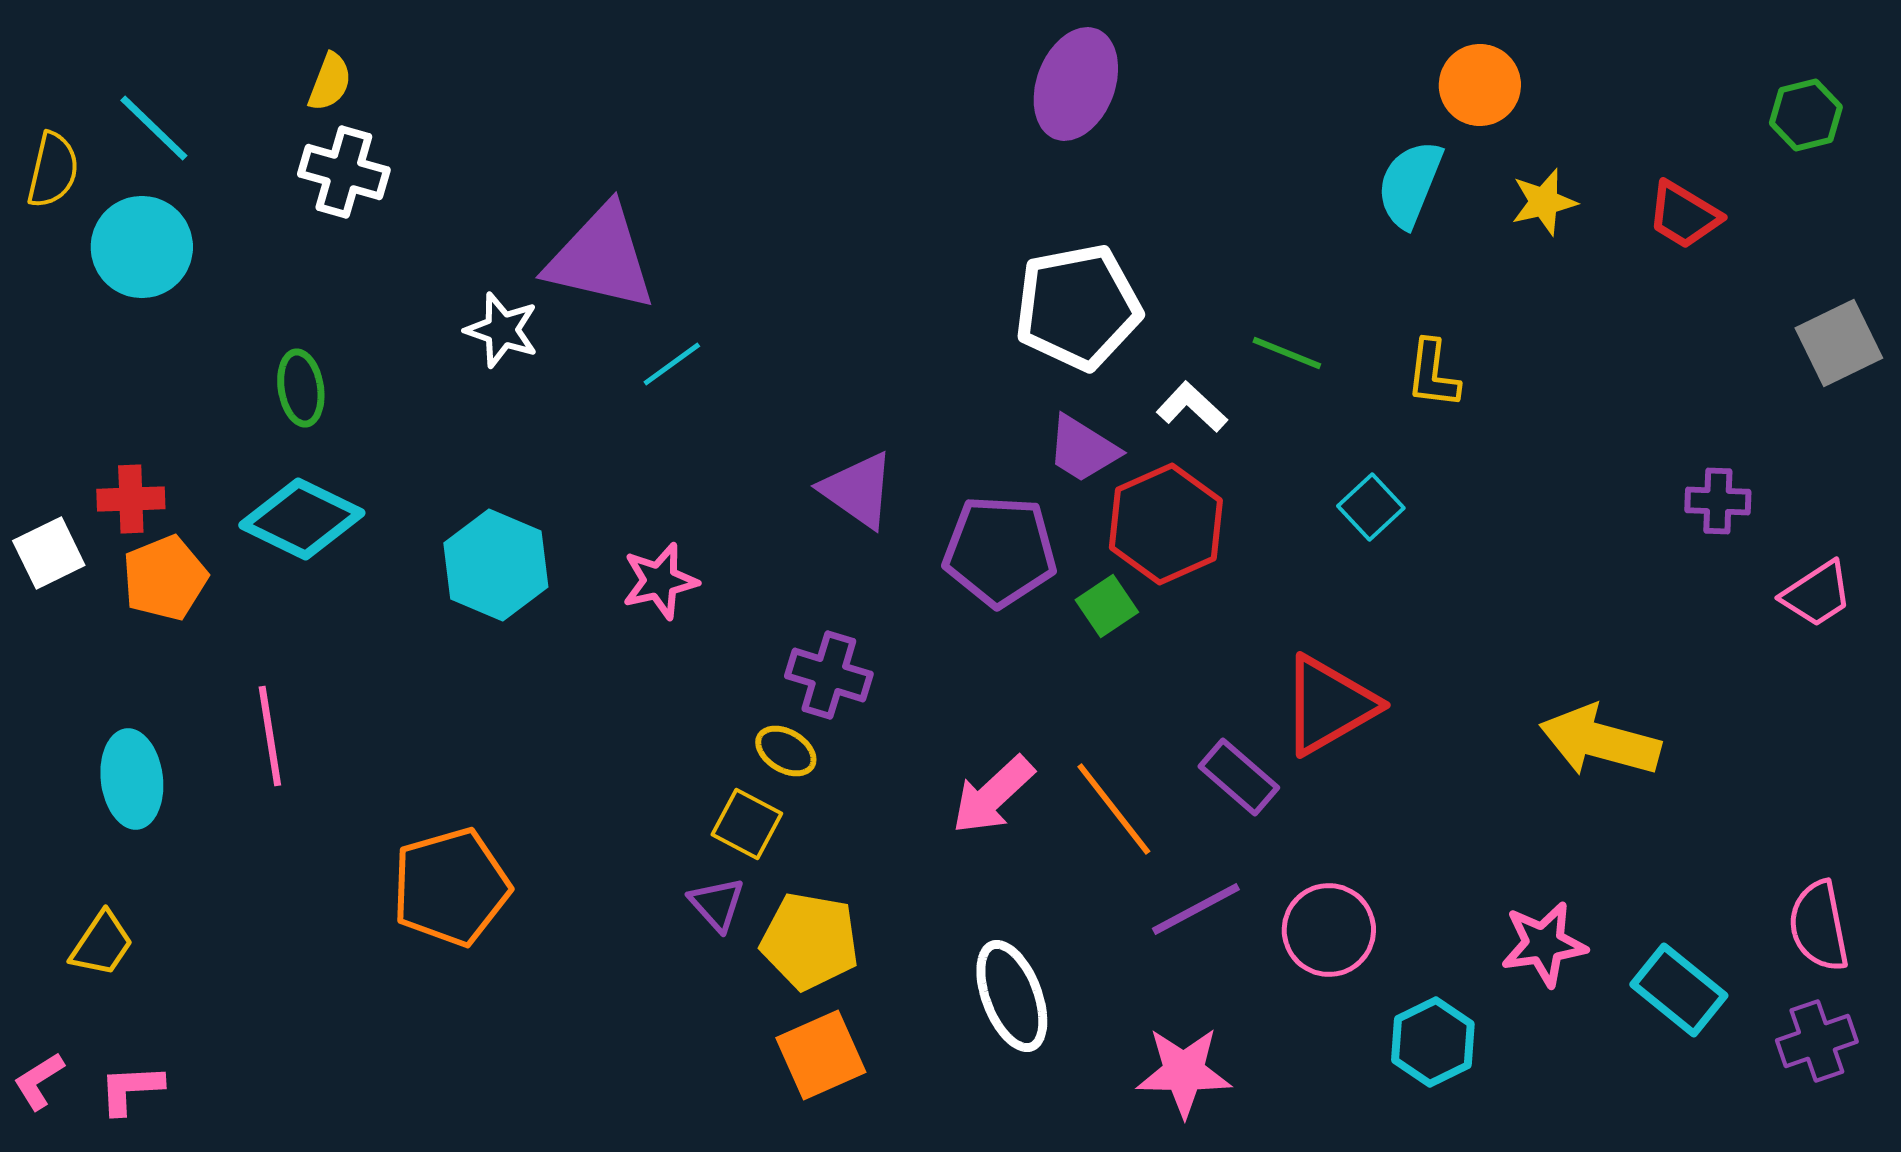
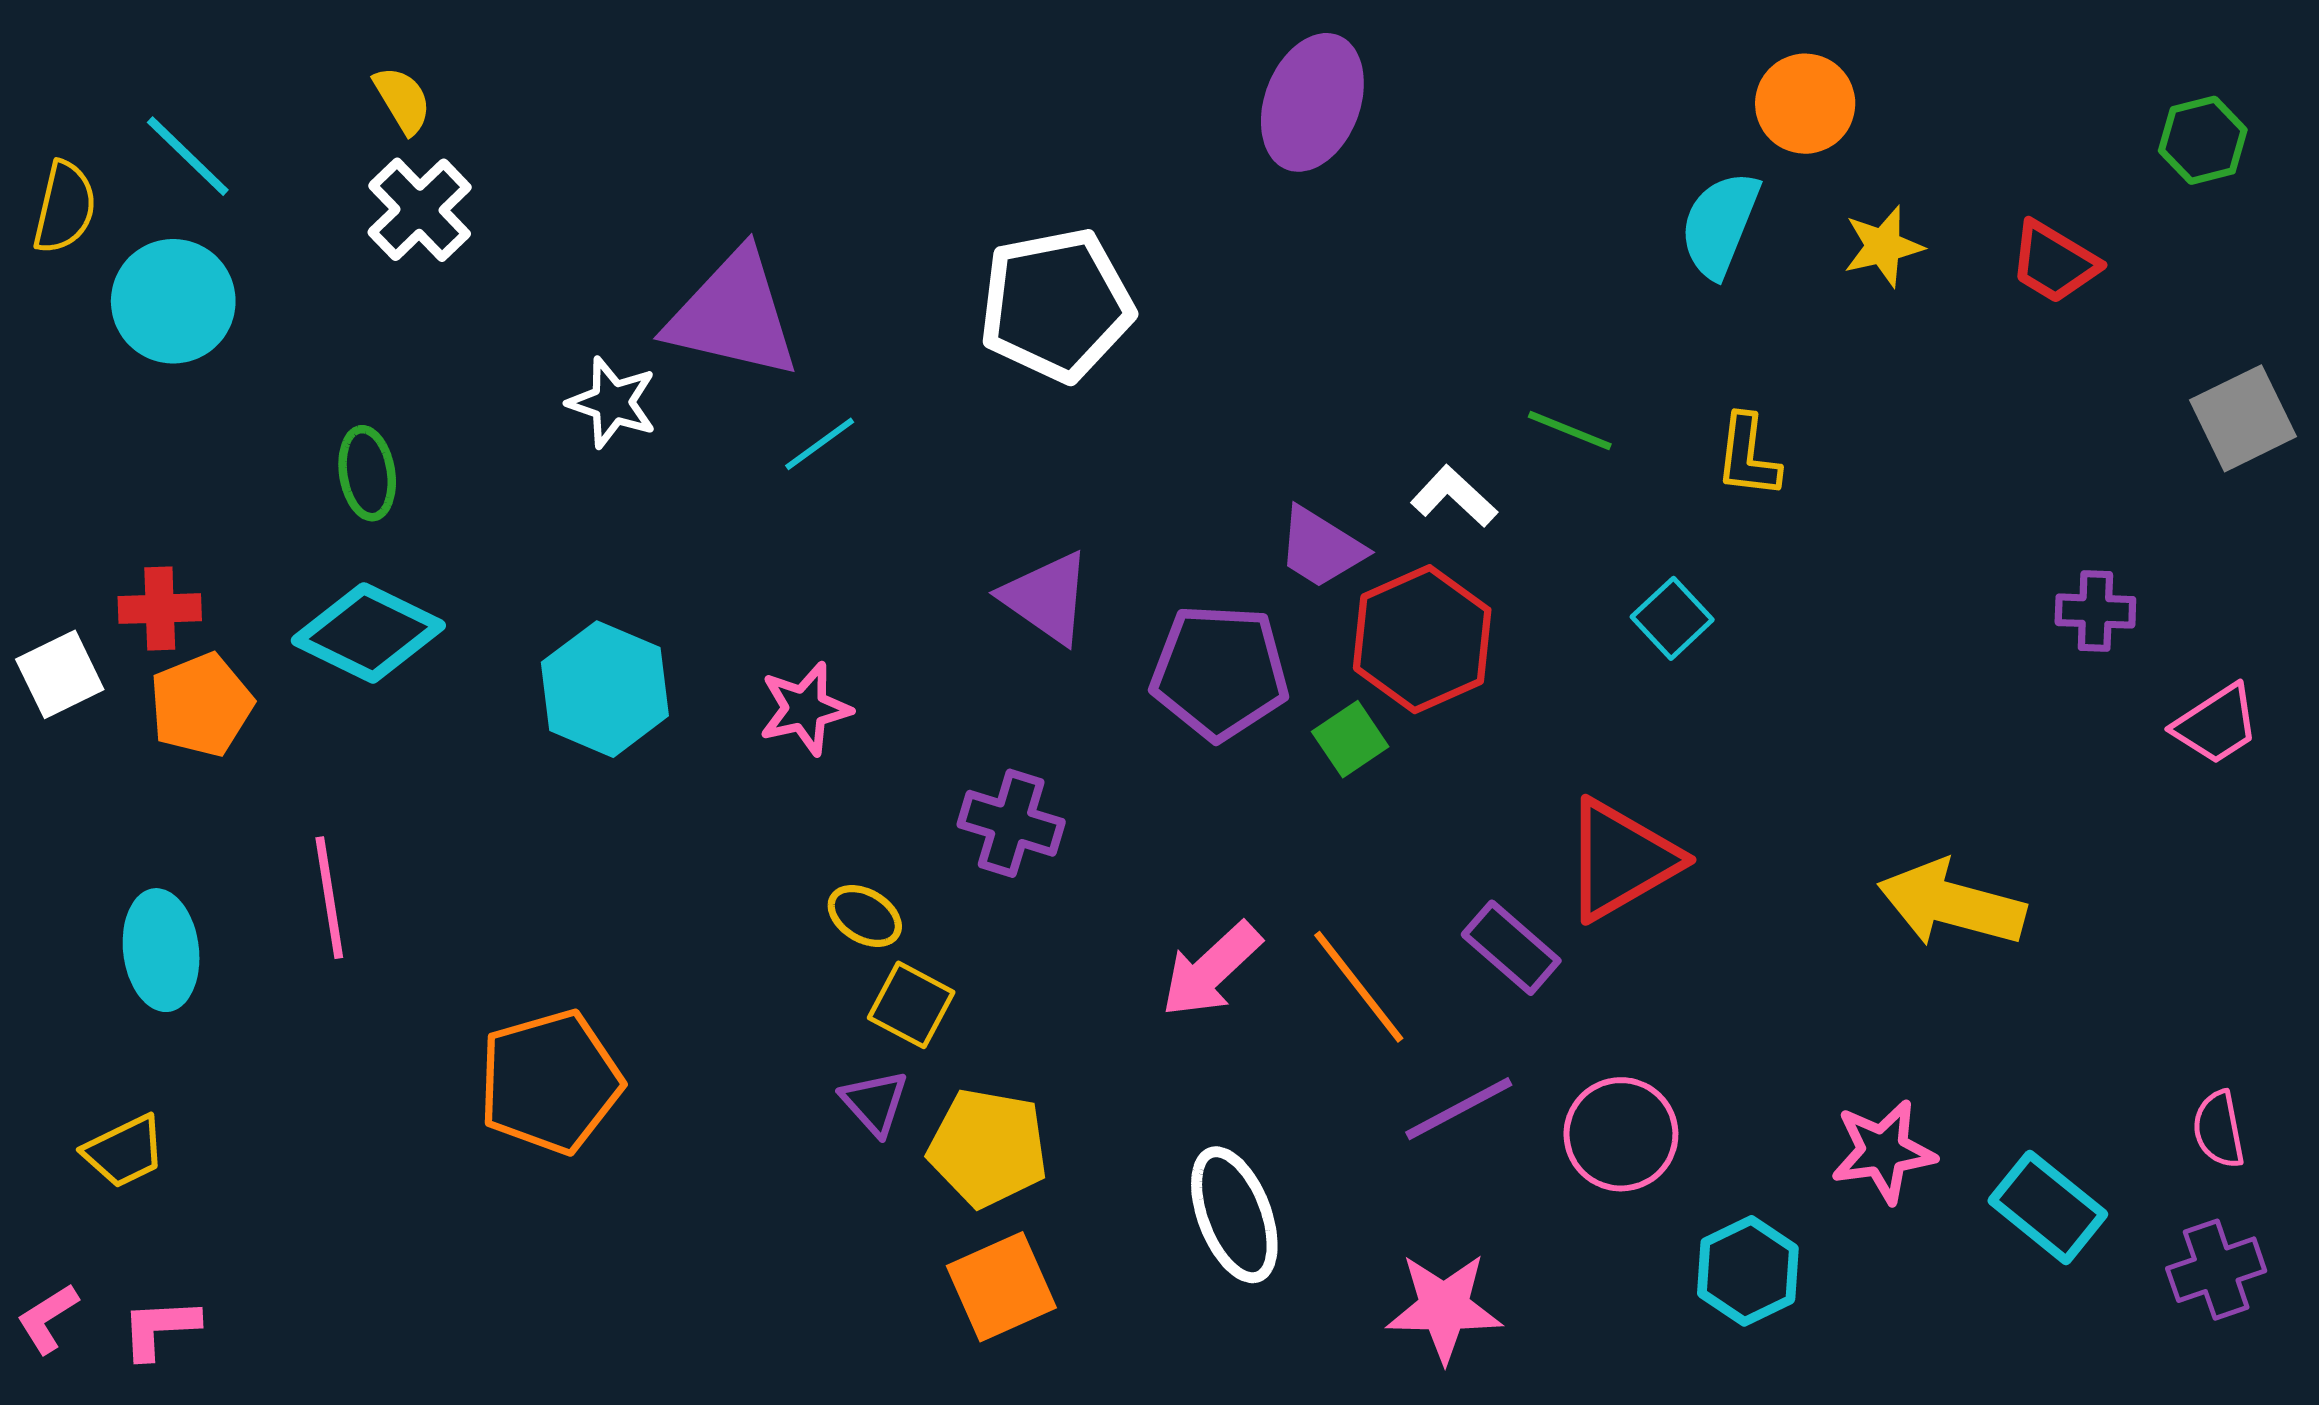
yellow semicircle: (330, 82) -> (403, 100), turned -52
white cross: (344, 172) -> (420, 210), turned 30
white pentagon: (1078, 307) -> (1056, 305), moved
yellow ellipse: (786, 751) -> (865, 916), moved
pink semicircle: (1819, 926) -> (2219, 1129), size x0.7
yellow trapezoid: (102, 944) -> (124, 1151), turned 30

